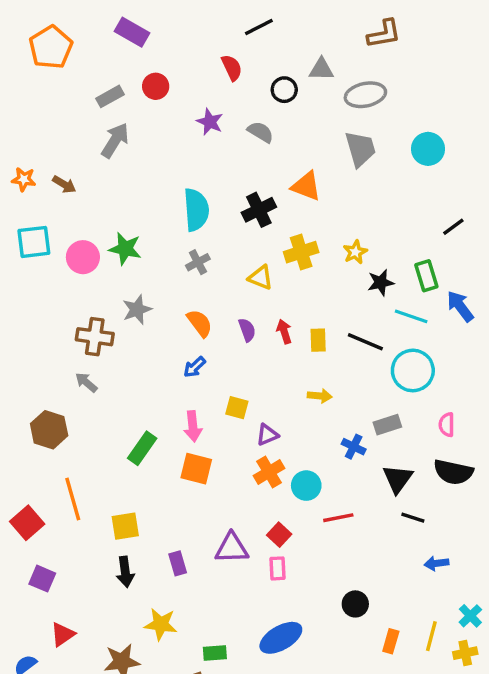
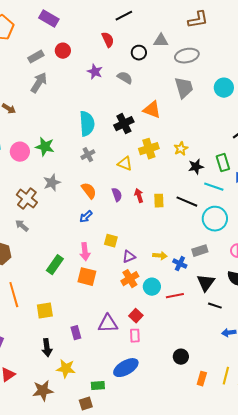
brown cross: (95, 337) -> (27, 199), turned 30
yellow arrow: (320, 396) -> (160, 256), moved
red line: (338, 518) -> (175, 296), moved
black arrow: (125, 572) -> (47, 348), moved
blue ellipse: (281, 638) -> (126, 368), moved

